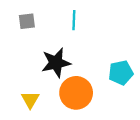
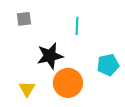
cyan line: (74, 20) -> (77, 26), moved

